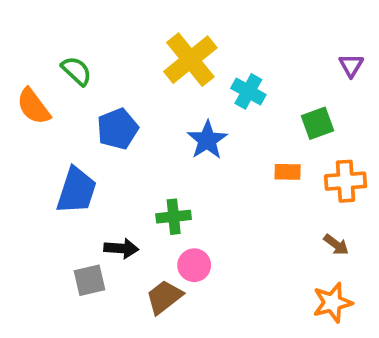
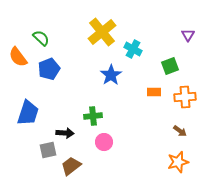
blue pentagon: (118, 129) -> (49, 69), moved
blue trapezoid: (76, 190) -> (28, 113), moved
brown trapezoid: (164, 297) -> (71, 166), moved

